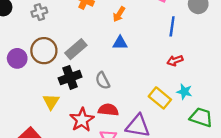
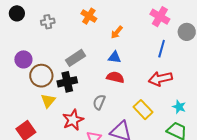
brown circle: (44, 51) -> (41, 76), moved
red arrow: (175, 61) -> (160, 79), size x1.6
gray semicircle: (103, 81) -> (99, 102), moved, turned 42
cyan star: (184, 92) -> (179, 107), moved
red semicircle: (108, 110) -> (115, 77), moved

